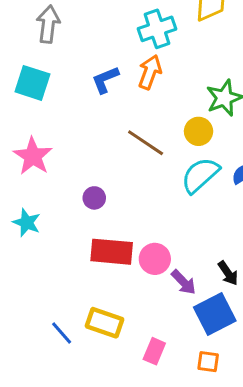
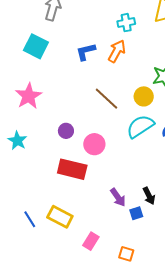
cyan cross: (157, 29) -> (126, 23), size x0.7
pink circle: (155, 259) -> (94, 144), moved
blue square: (215, 314) -> (136, 213), moved, size x0.5

